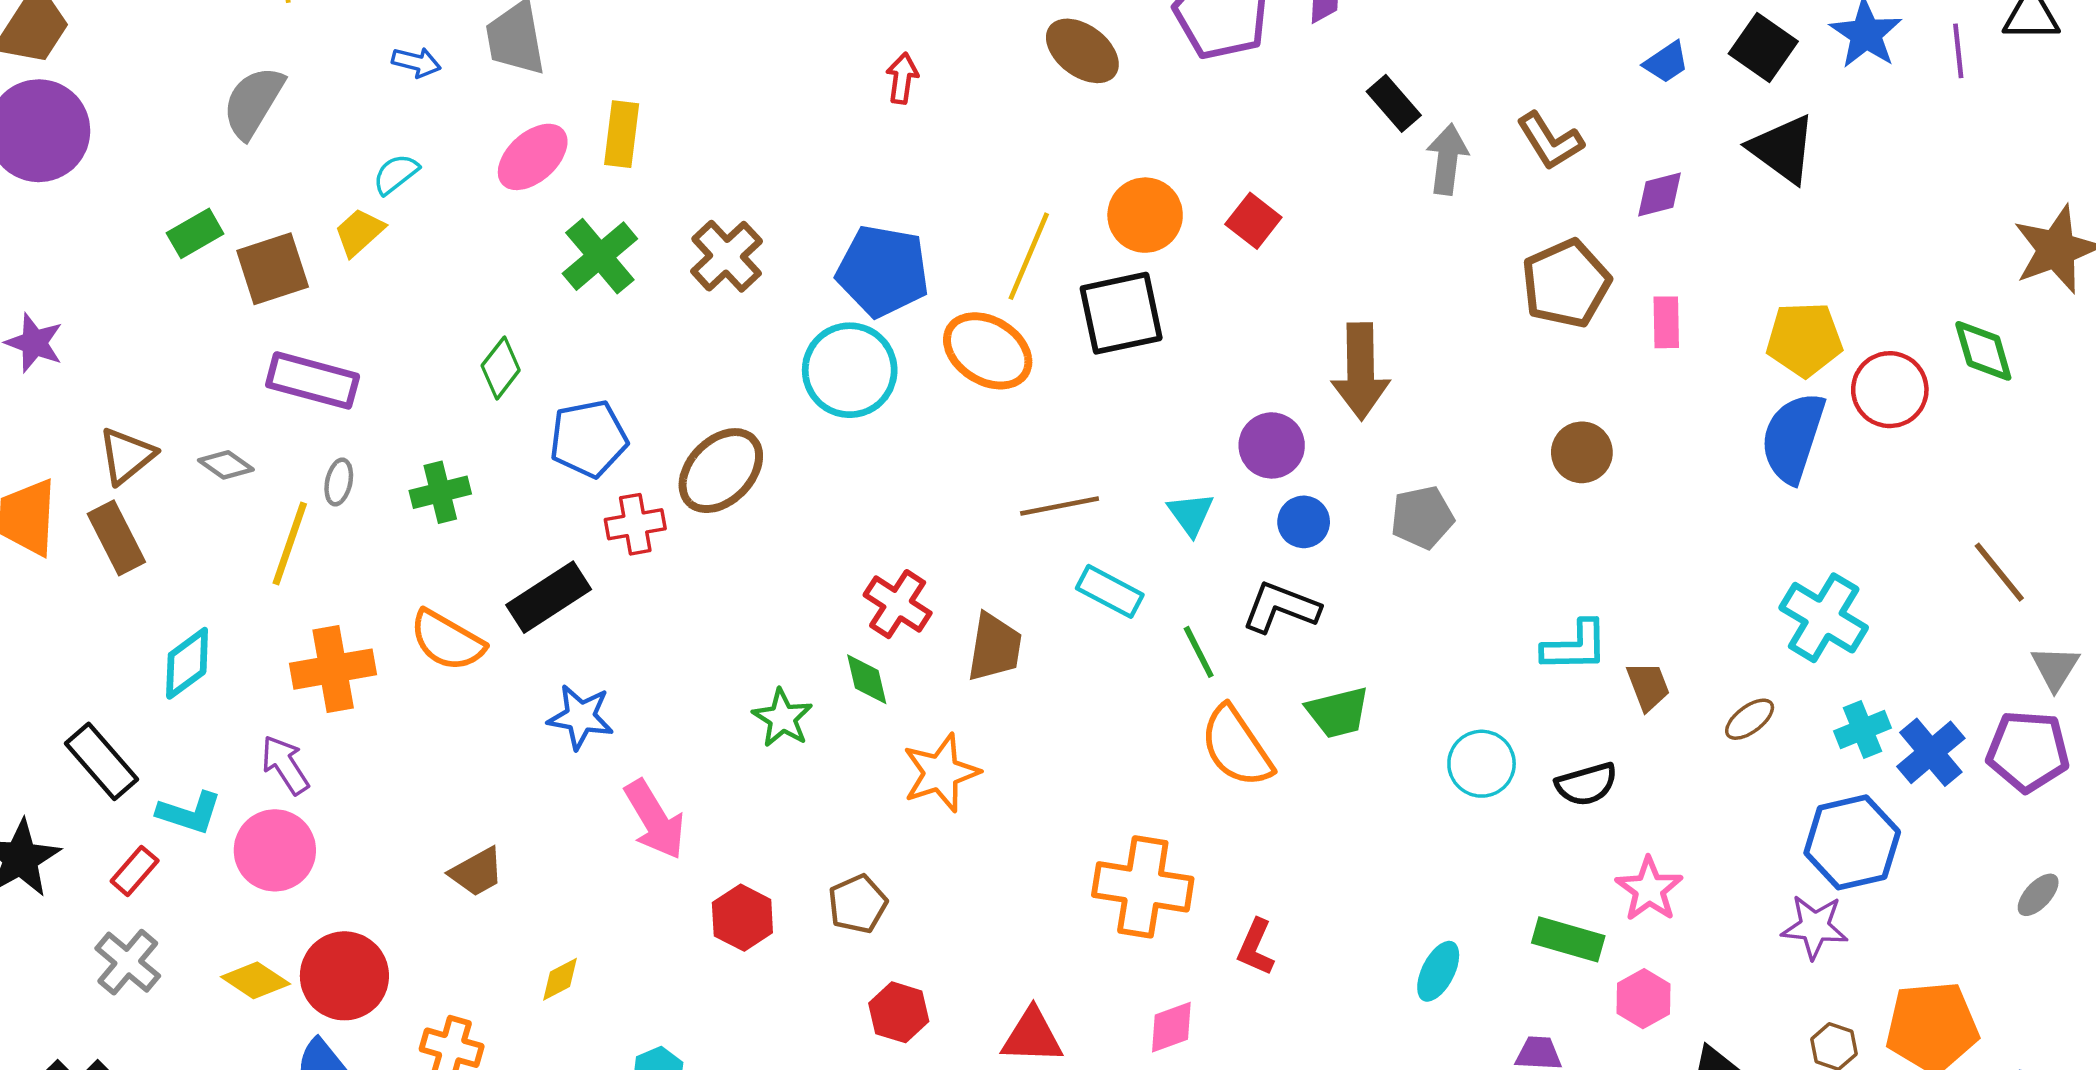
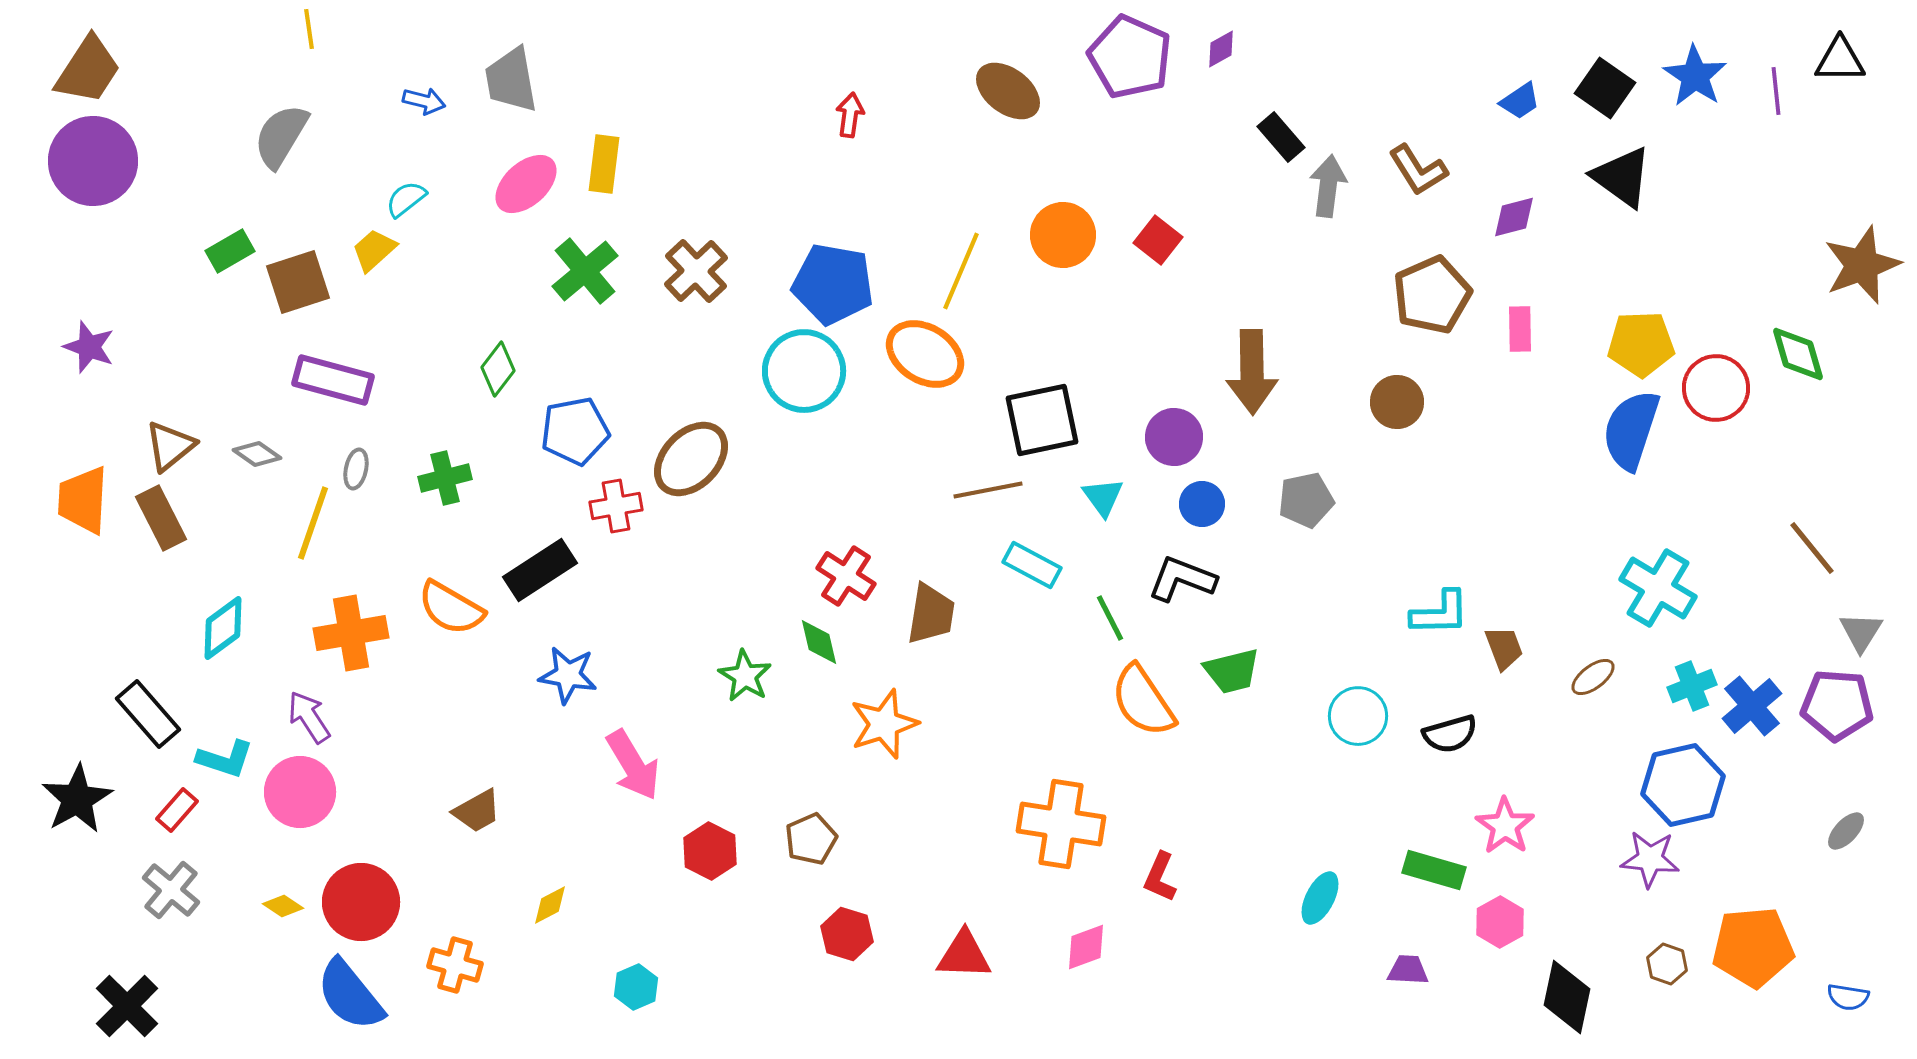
black square: (1121, 313) -> (1042, 420), moved
brown circle: (1582, 452) -> (1397, 402), moved
yellow diamond: (255, 980) -> (283, 906), size x0.7

